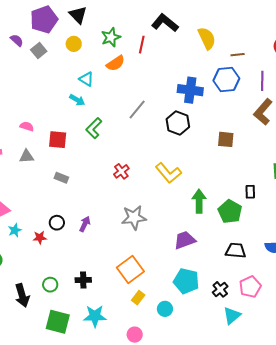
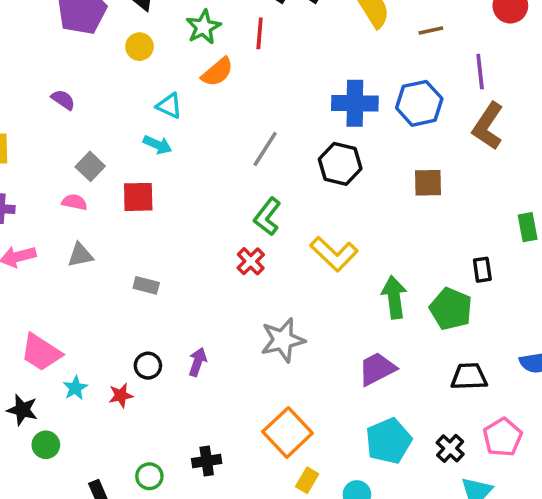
purple semicircle: (17, 40) -> (63, 100), moved
gray square: (39, 51) -> (90, 166), moved
blue hexagon: (226, 79) -> (419, 103), moved
green L-shape: (94, 128) -> (267, 217), moved
red square: (58, 140) -> (138, 197), moved
cyan pentagon: (186, 281) -> (389, 441), turned -30

